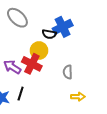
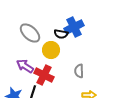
gray ellipse: (17, 18) -> (30, 33), moved
red cross: (32, 64) -> (44, 75), moved

